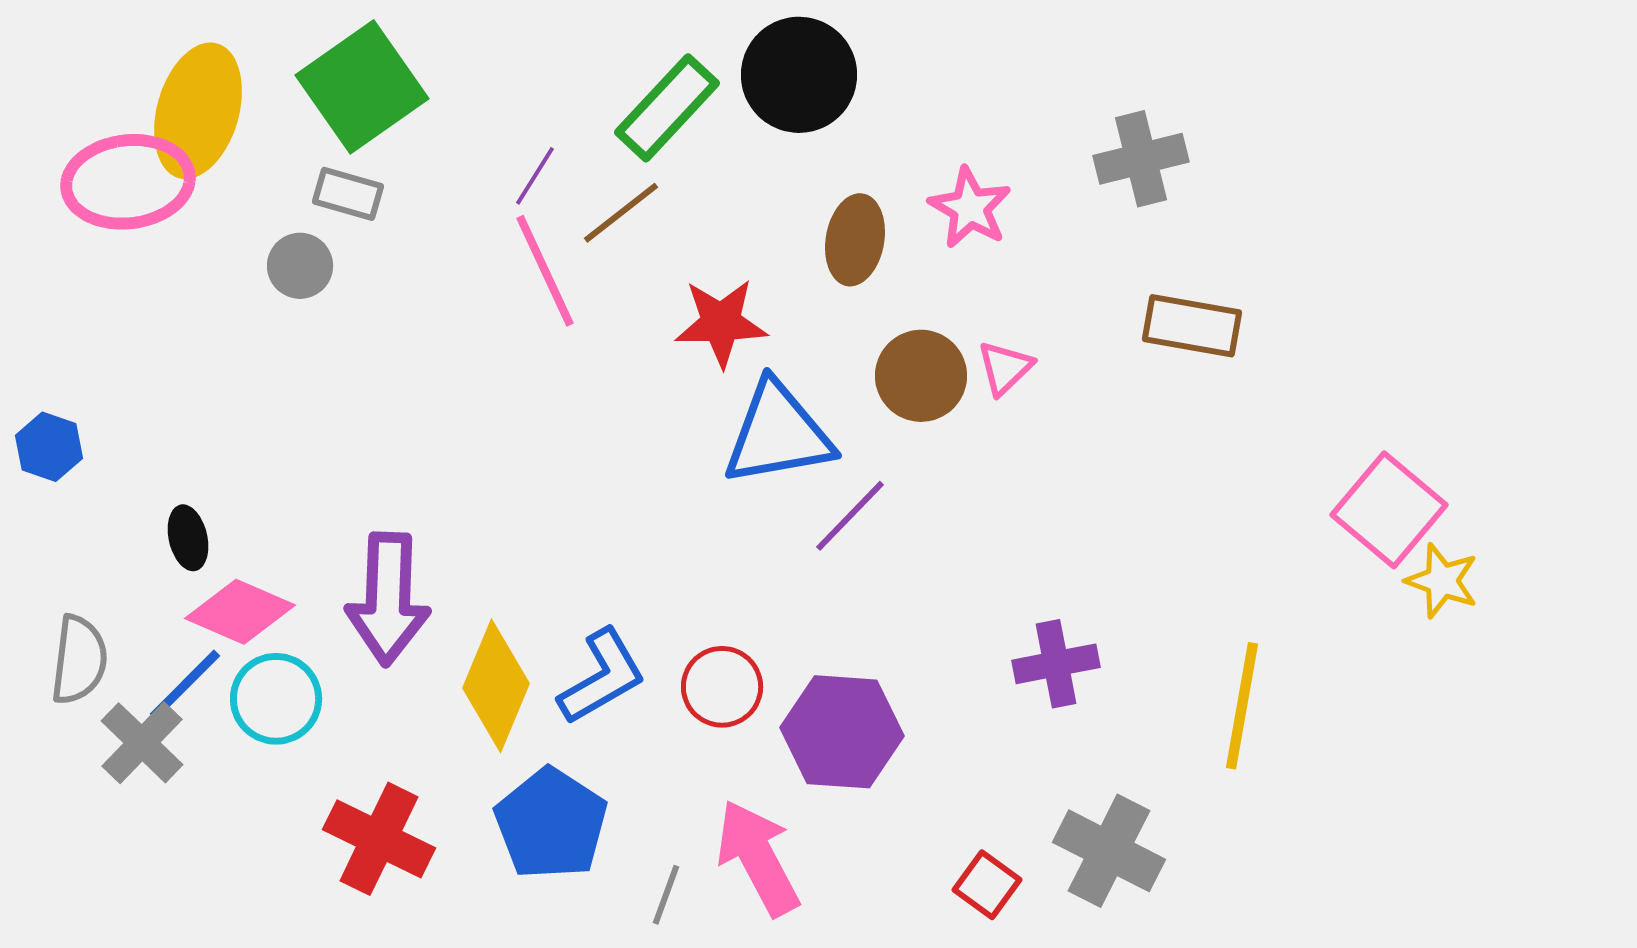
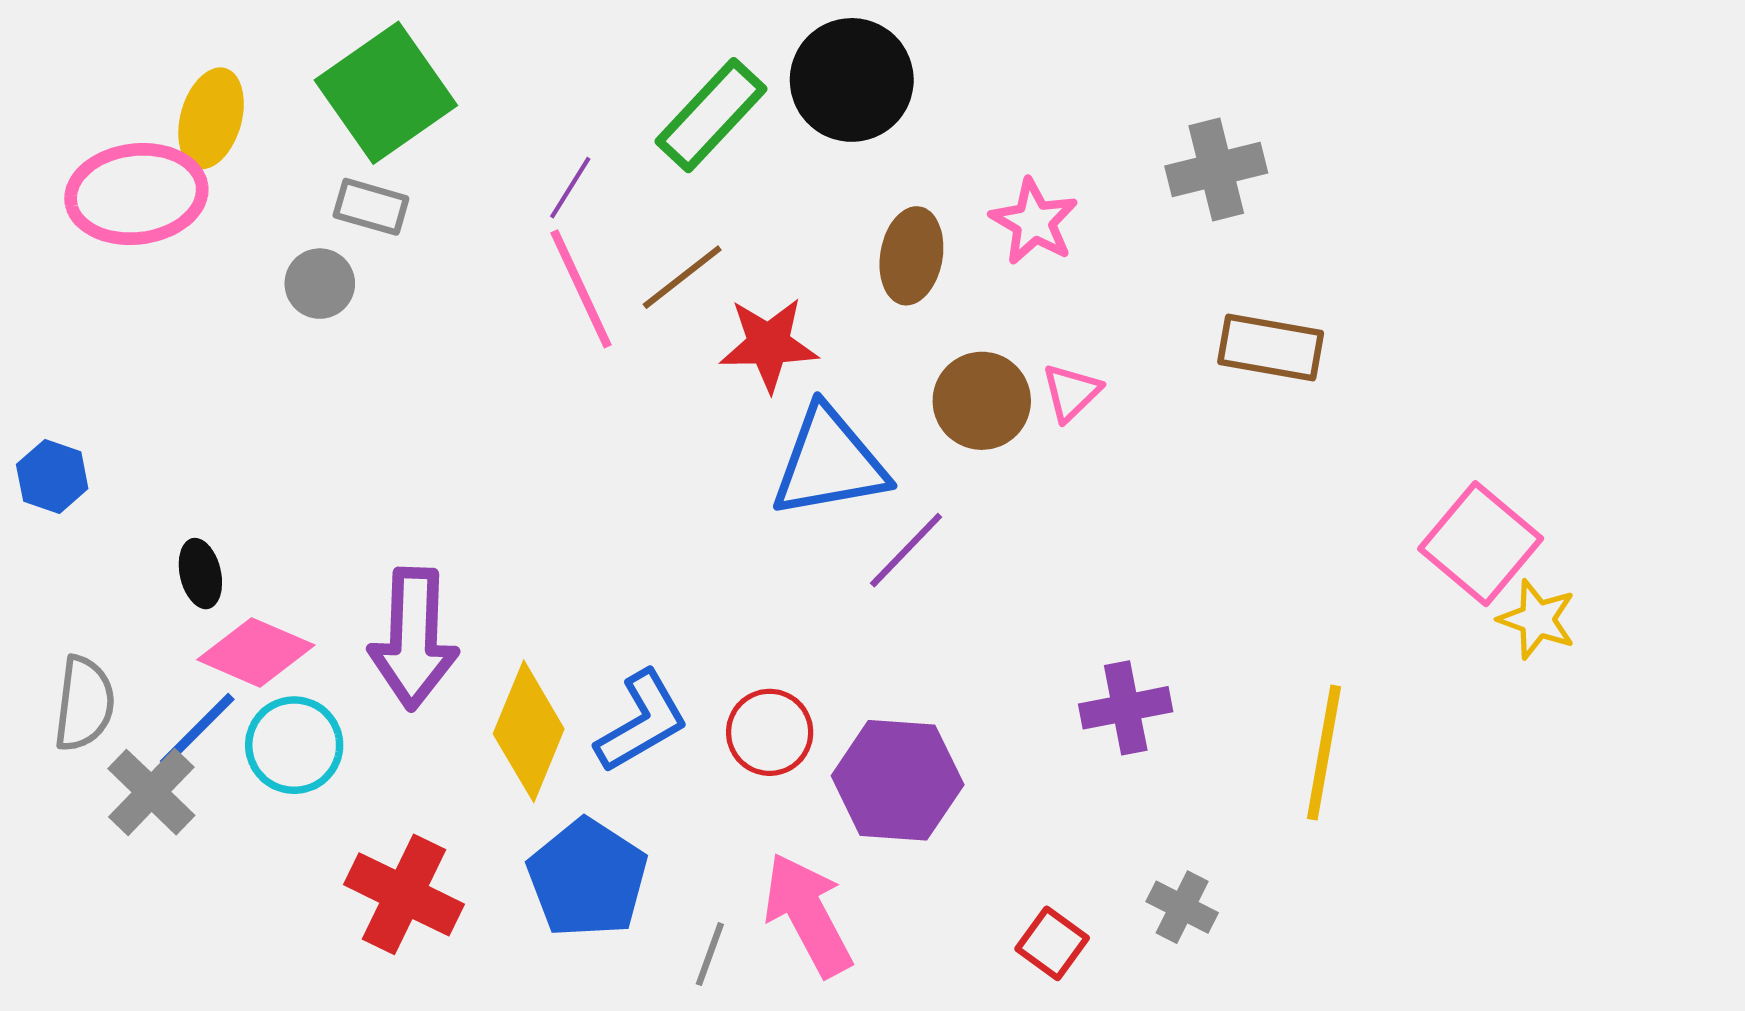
yellow ellipse: (198, 111) -> (211, 118), size x0.7
brown line: (621, 213) -> (682, 277), moved
gray cross: (1109, 851) -> (1182, 907), size x0.6

